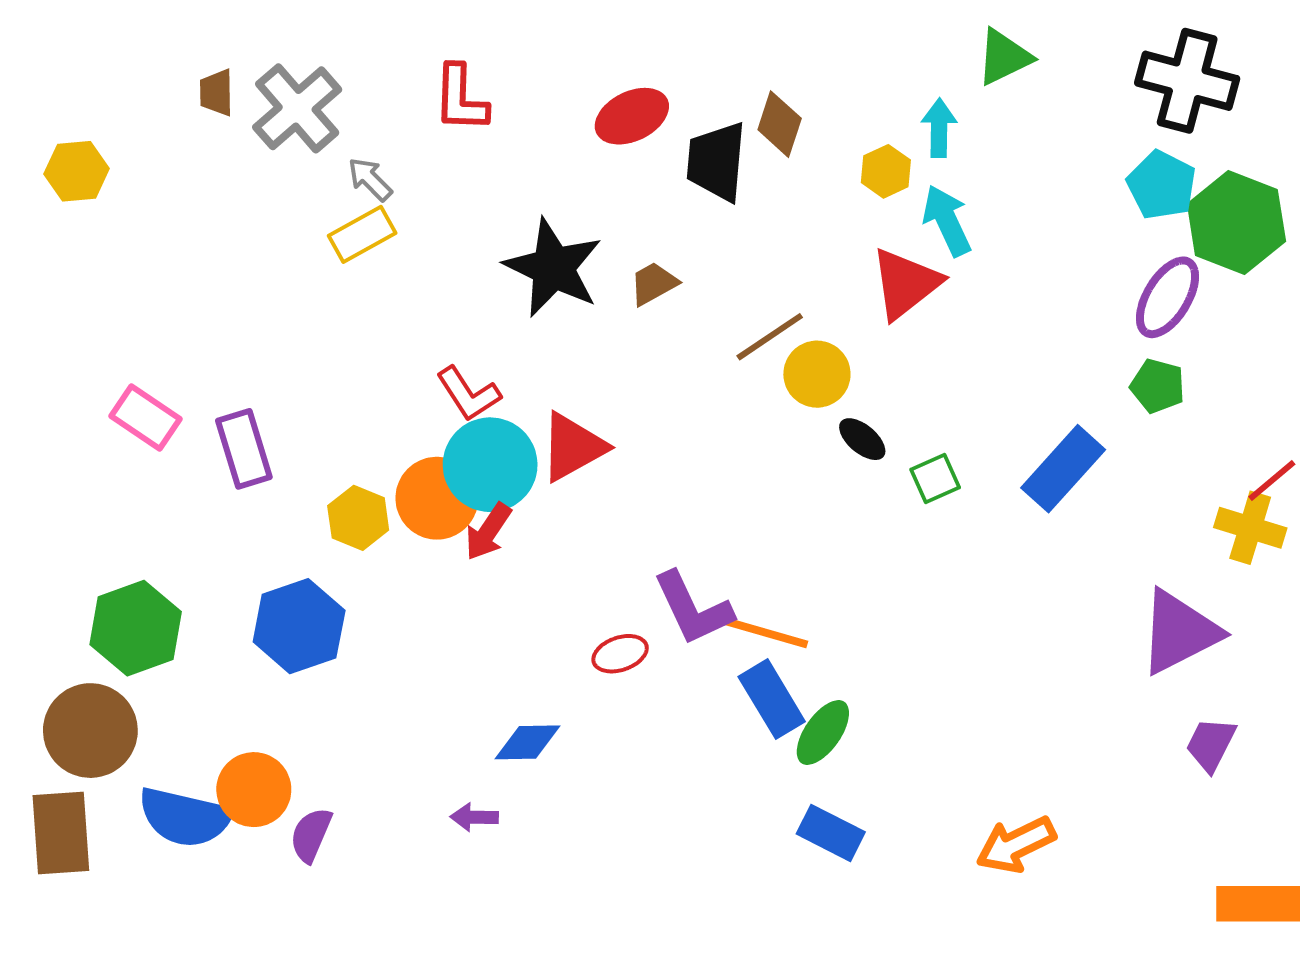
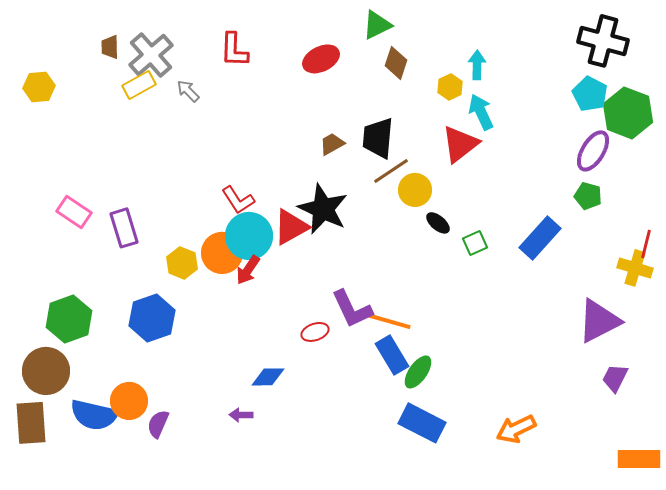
green triangle: (1004, 57) -> (377, 25), moved
black trapezoid: (717, 161) -> (378, 138), moved
yellow rectangle: (362, 234) -> (139, 85), moved
black star: (553, 268) -> (323, 209), moved
red line: (1272, 480) -> (646, 244), turned -36
blue rectangle: (831, 833) -> (422, 423), size x1.4

